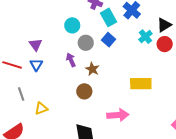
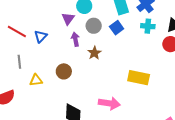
cyan cross: (145, 37) -> (148, 26), moved, turned 32
purple triangle: (36, 45) -> (68, 19), moved
brown circle: (84, 91) -> (64, 71), moved

